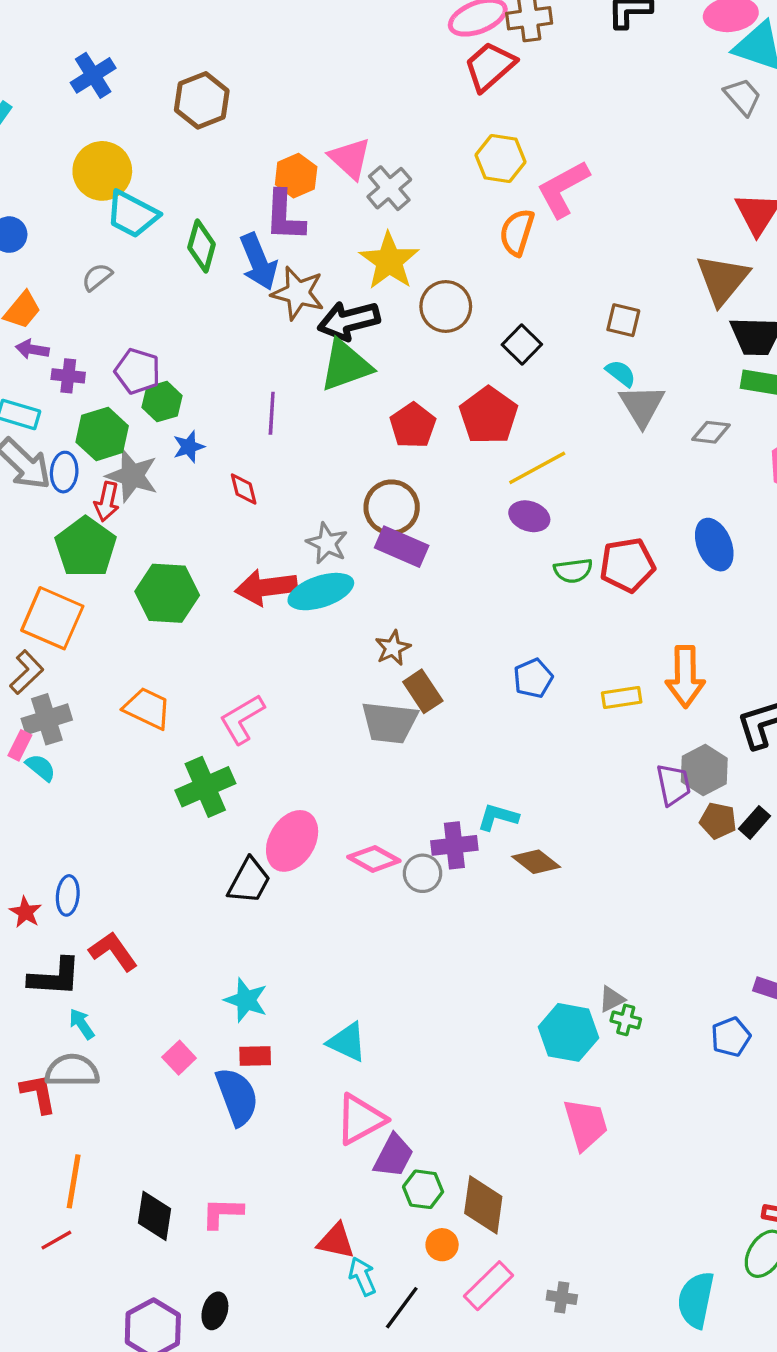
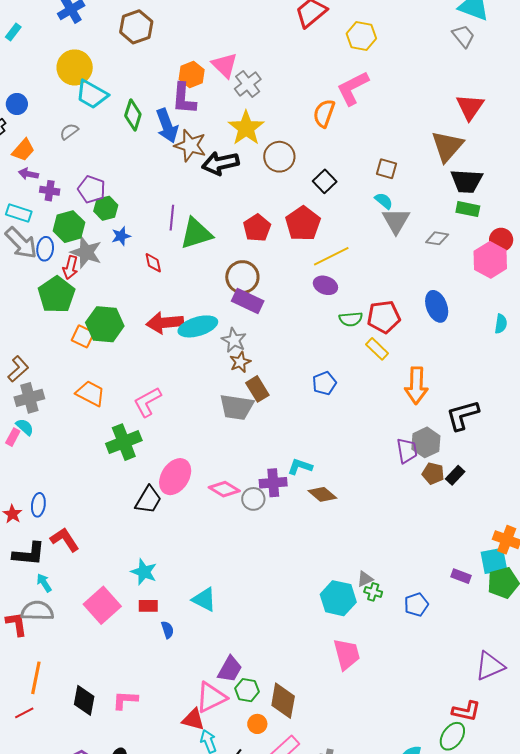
yellow hexagon: (500, 158) -> (361, 36), moved
green triangle: (346, 365) -> (196, 233), moved
gray star: (327, 543) -> (234, 340), moved
orange square: (52, 618) -> (83, 336), moved, size x0.6
yellow rectangle: (622, 698) -> (377, 349), moved, turned 50
pink rectangle: (20, 745) -> (13, 437), moved
blue pentagon: (731, 1037) -> (416, 605), moved
pink square: (179, 1058) -> (102, 605), size x1.8
blue semicircle: (237, 1096) -> (167, 630), moved, size x0.5
pink triangle: (360, 1119) -> (211, 697), moved

